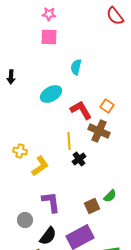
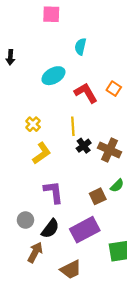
brown cross: (99, 131) -> (110, 150), moved
yellow cross: (20, 151) -> (33, 124), moved, turned 32
gray circle: (25, 220) -> (25, 220), moved

